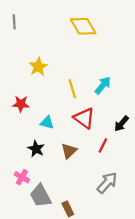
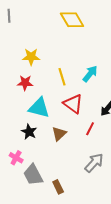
yellow star: (38, 67) -> (31, 57), turned 30
red star: (21, 104) -> (25, 83), moved
cyan triangle: (47, 123) -> (39, 108), size x1.6

